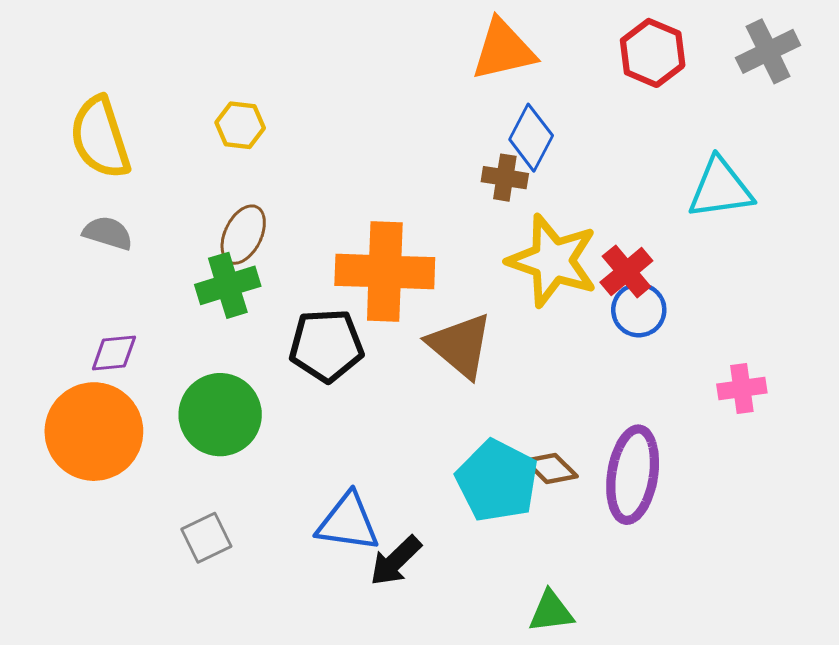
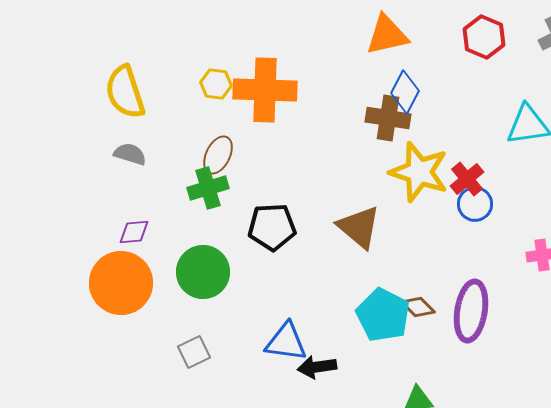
brown cross: (505, 178) -> (388, 118), size x1.5
orange cross: (385, 271) -> (265, 90), moved
black arrow: (396, 561) -> (317, 367), turned 36

